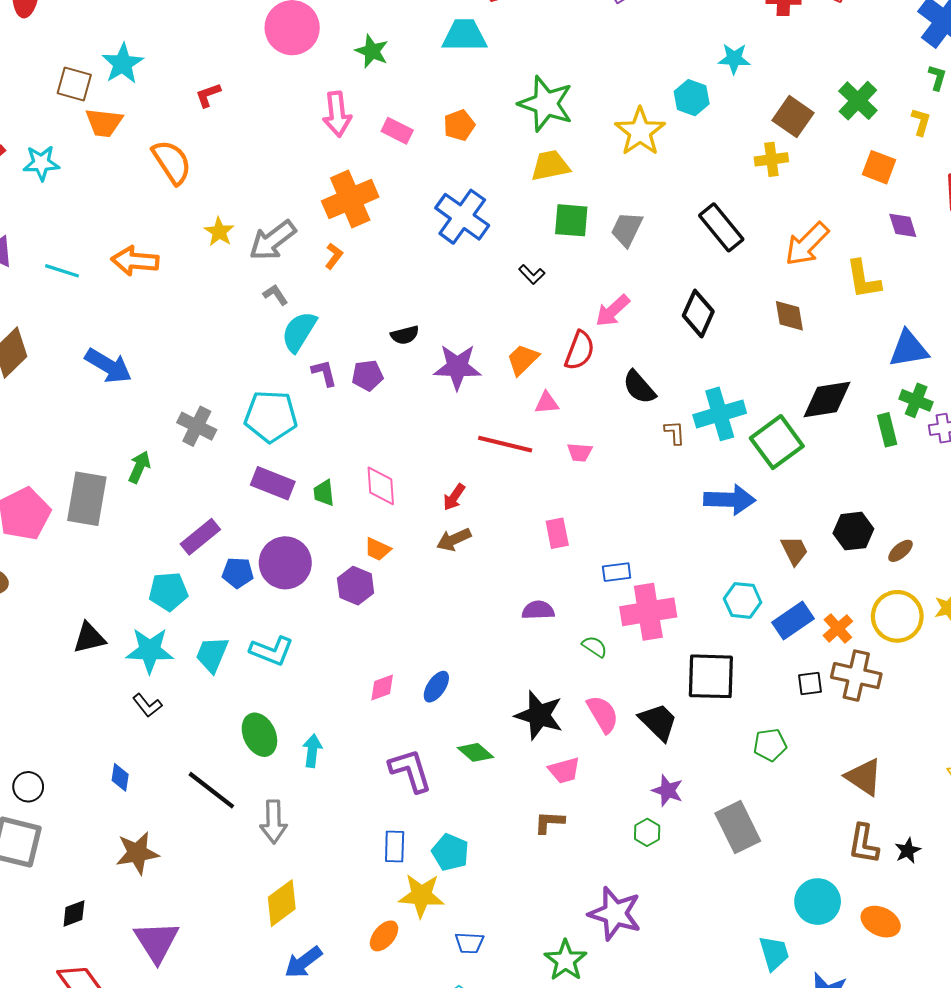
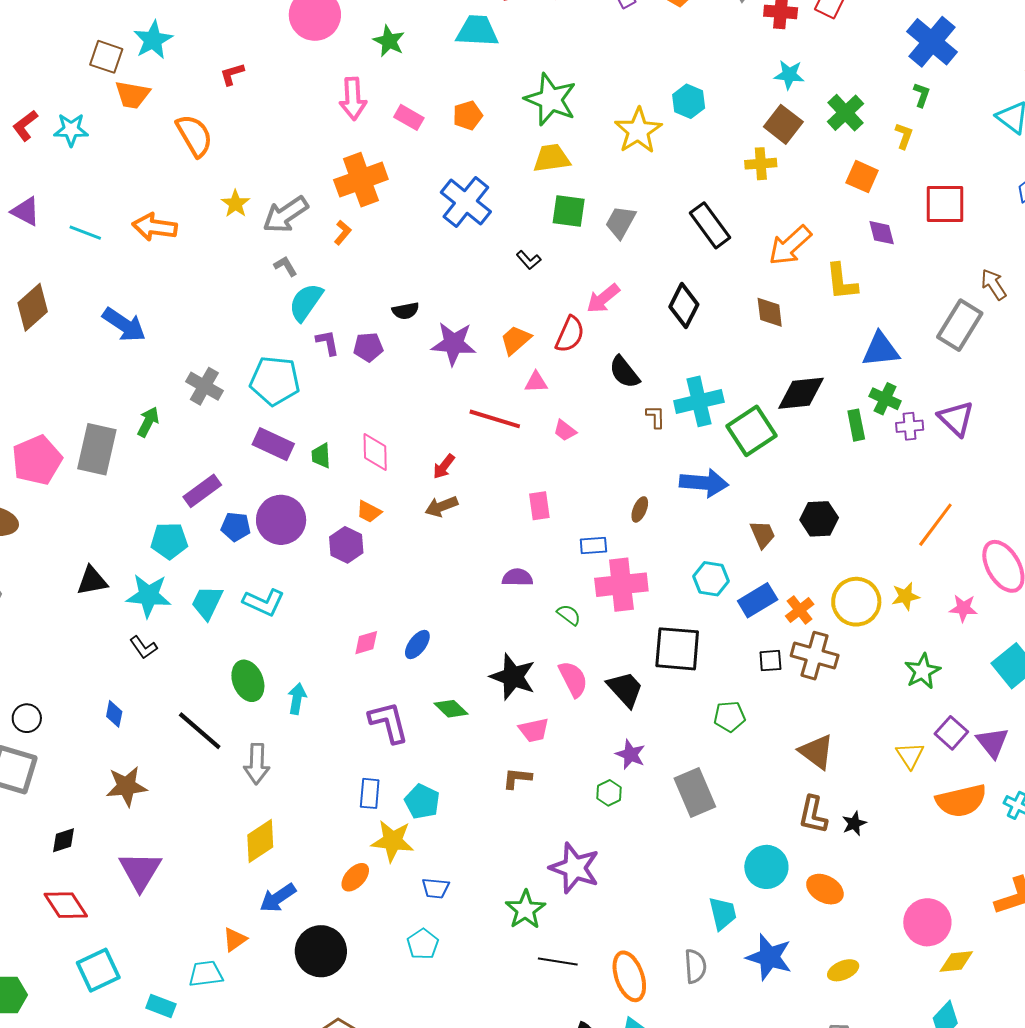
cyan star: (734, 59) -> (789, 75), moved
pink trapezoid: (580, 452) -> (565, 431), turned 30
brown ellipse: (900, 551) -> (640, 509), moved, turned -30

